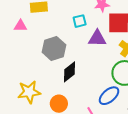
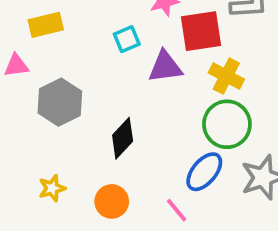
gray hexagon: (54, 48) -> (60, 102), moved
yellow star: (29, 92) -> (52, 188), size x0.6

